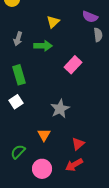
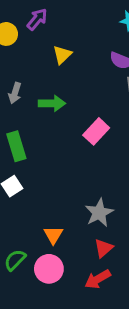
yellow triangle: (53, 22) -> (62, 55), moved
gray star: (60, 109) -> (99, 213), moved
pink circle: (42, 169) -> (49, 269), moved

